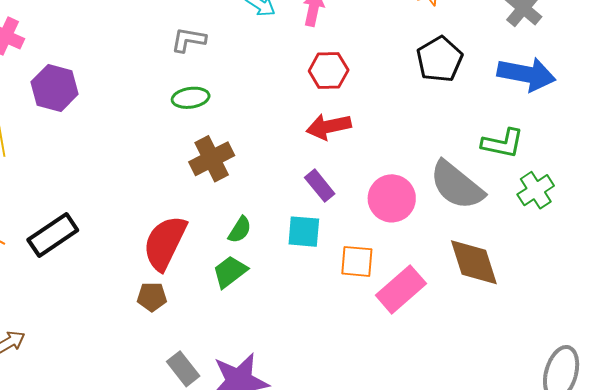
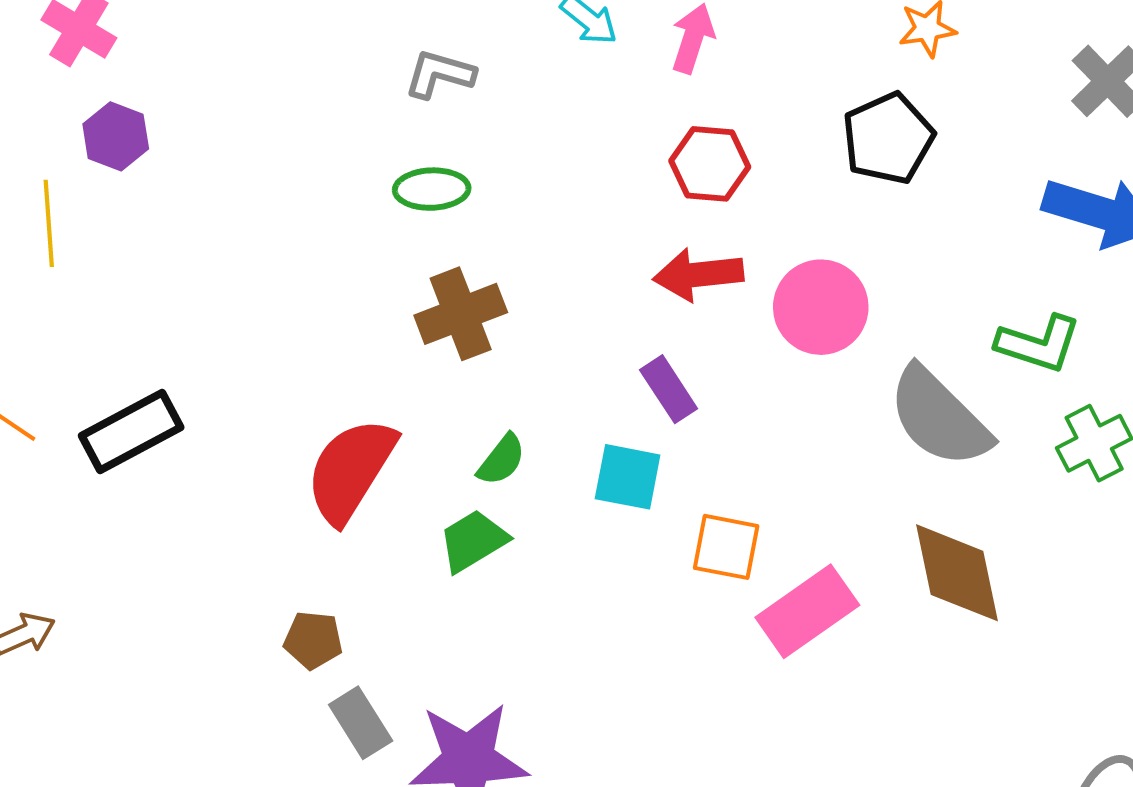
black pentagon: (440, 59) -> (888, 138), moved
purple hexagon: (55, 88) -> (116, 136), moved, size x0.7
pink circle: (392, 198) -> (821, 307), moved
brown pentagon: (152, 297) -> (313, 640), moved

